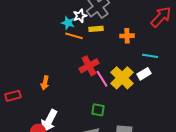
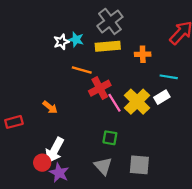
white star: (80, 16) -> (61, 42), moved
yellow rectangle: (96, 29) -> (108, 46), size x1.5
orange line: (74, 36) -> (82, 70), moved
orange arrow: (45, 83) -> (50, 107), turned -64

